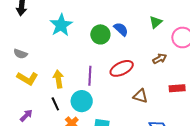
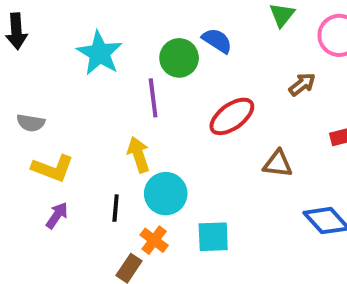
purple line: (90, 76) -> (153, 98), moved
yellow arrow: (58, 79) -> (138, 155), moved
black line: (55, 104) -> (116, 208), turned 40
purple arrow: (26, 115) -> (57, 215), moved

